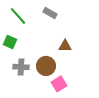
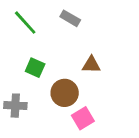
green square: (10, 42) -> (35, 68), moved
gray cross: (21, 67) -> (15, 106), moved

